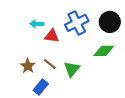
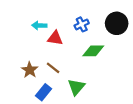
blue cross: (77, 23) -> (82, 24), size x0.6
green diamond: (104, 51) -> (93, 51), moved
green triangle: (72, 69) -> (76, 87), moved

